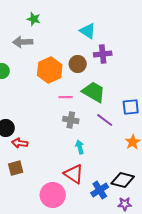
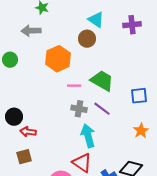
purple cross: (103, 54) -> (132, 25), moved
brown circle: (78, 64) -> (87, 39), moved
purple line: (105, 120) -> (102, 109), moved
cyan arrow: (80, 147) -> (88, 136), size x1.6

